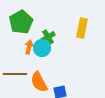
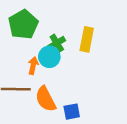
yellow rectangle: (82, 28) -> (87, 39), moved
orange arrow: (29, 47) -> (33, 65), moved

